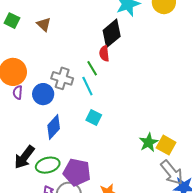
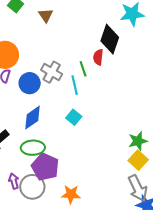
black diamond: (112, 33) -> (110, 39), turned -44
green star: (149, 142) -> (138, 141), moved
green ellipse: (48, 165) -> (33, 148), moved

